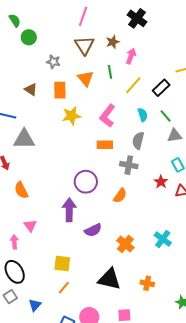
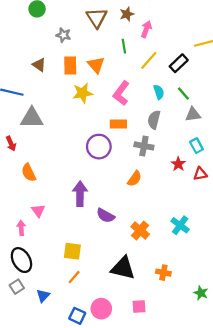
orange triangle: (86, 79) -> (96, 65), moved
purple circle: (86, 182) -> (99, 147), moved
purple semicircle: (93, 230) -> (106, 216), turned 54

